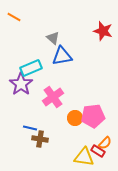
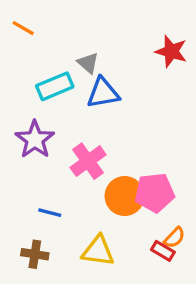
cyan rectangle: (31, 68) -> (55, 86), moved
orange circle: (75, 118) -> (125, 196), size x1.5
brown cross: (40, 139) -> (35, 254), moved
yellow triangle: (84, 157) -> (98, 251), moved

